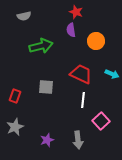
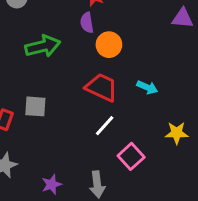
orange circle: (96, 41) -> (109, 45), moved
gray square: (46, 87) -> (35, 106), moved
white line: (83, 100) -> (105, 126), turned 35

